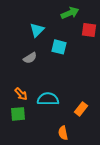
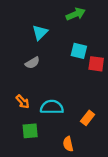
red square: (89, 30) -> (96, 64), moved
cyan square: (59, 47) -> (79, 51), moved
green square: (18, 114) -> (30, 131), moved

